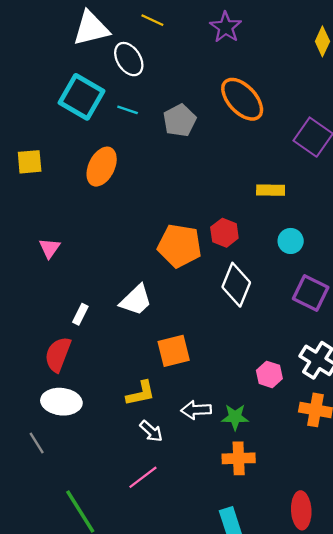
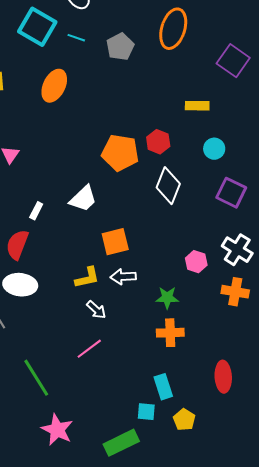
orange ellipse: (242, 99) -> (173, 29), turned 60
white arrow: (196, 410) -> (123, 277), moved

